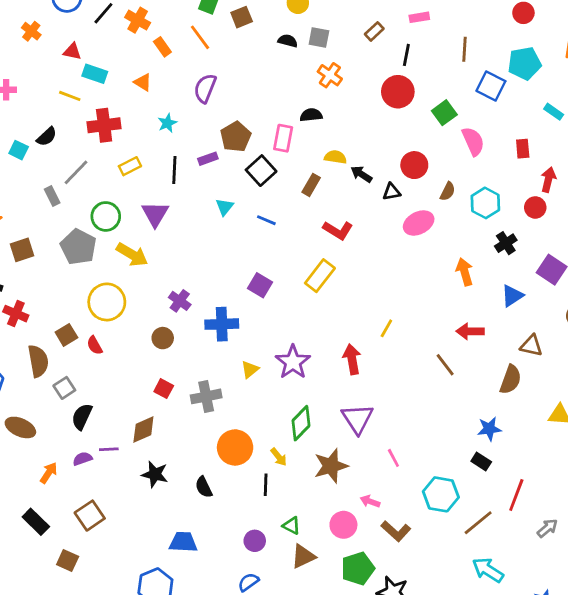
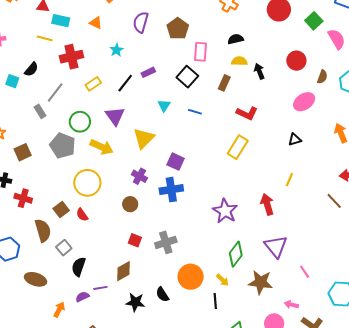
black semicircle: (311, 115) -> (236, 39), moved
brown pentagon: (236, 137) -> (178, 29), moved
black line: (174, 170) -> (125, 83), turned 42
black arrow: (361, 174) -> (259, 71), turned 42
black triangle: (392, 192) -> (295, 140), moved
purple square: (260, 285) -> (176, 162), moved
yellow triangle: (250, 369) -> (144, 138), moved, size x1.6
brown star: (331, 466) -> (260, 282), turned 30
black semicircle: (204, 487) -> (162, 294), moved

